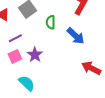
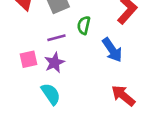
purple line: (15, 38) -> (56, 38), moved
cyan semicircle: (27, 83) -> (51, 94), moved

